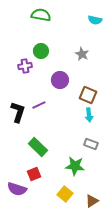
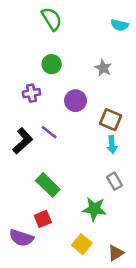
green semicircle: (41, 15) -> (52, 19), turned 48
purple cross: (25, 66) -> (31, 93), moved
purple line: (39, 105) -> (49, 132), turned 64
black L-shape: (18, 112) -> (23, 141), turned 30
gray rectangle: (91, 144) -> (115, 181), turned 40

